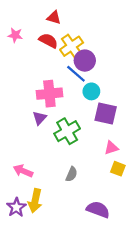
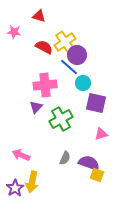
red triangle: (54, 17) -> (39, 16), moved
red semicircle: (48, 41) -> (44, 47), moved
yellow square: (118, 169) -> (97, 175), moved
purple semicircle: (98, 210) -> (89, 163), moved

